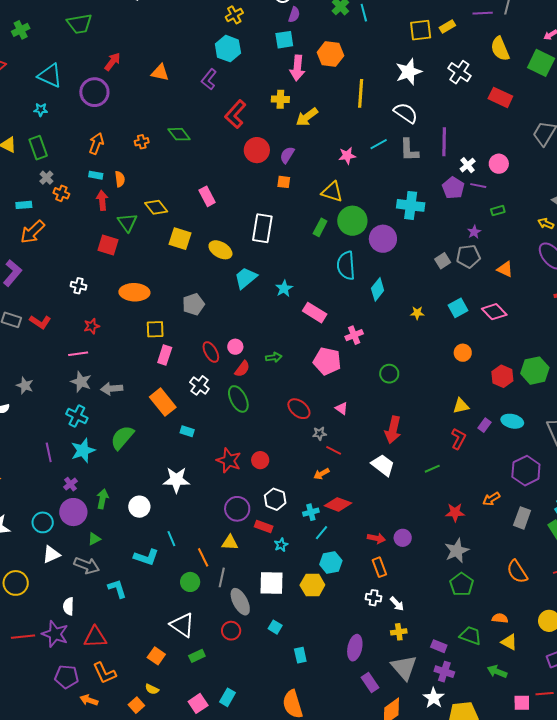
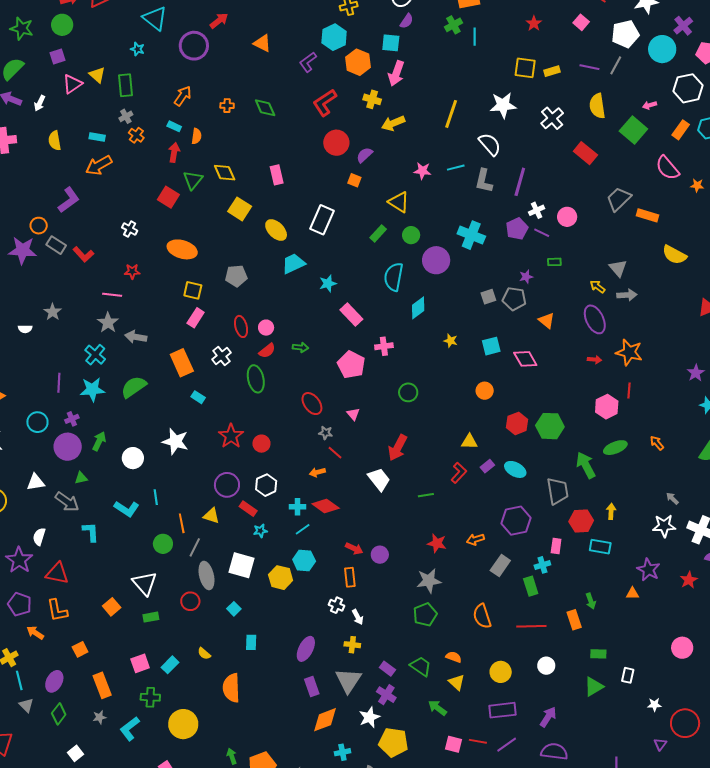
orange hexagon: (330, 54) -> (358, 62), moved
green circle: (352, 221) -> (411, 235), size x0.6
cyan circle: (43, 522) -> (37, 422), moved
yellow semicircle: (152, 689) -> (204, 654), moved

